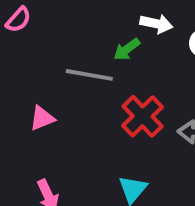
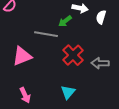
pink triangle: (42, 118) -> (22, 56), size x1.5

